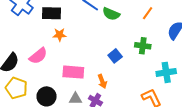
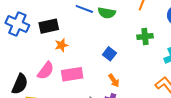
blue square: (115, 56) -> (109, 54), moved
pink rectangle: (73, 72) -> (72, 74), moved

